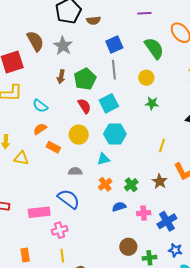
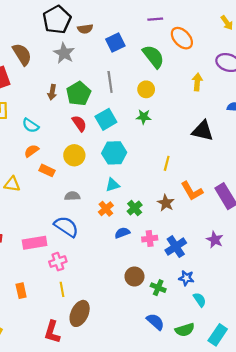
purple line: (144, 13) -> (155, 19), moved
blue square: (114, 45) -> (115, 42), moved
gray star: (63, 46) -> (64, 53), moved
green star: (152, 103) -> (144, 117), moved
cyan triangle: (103, 159) -> (113, 185), moved
green cross: (149, 258) -> (158, 288), turned 32

